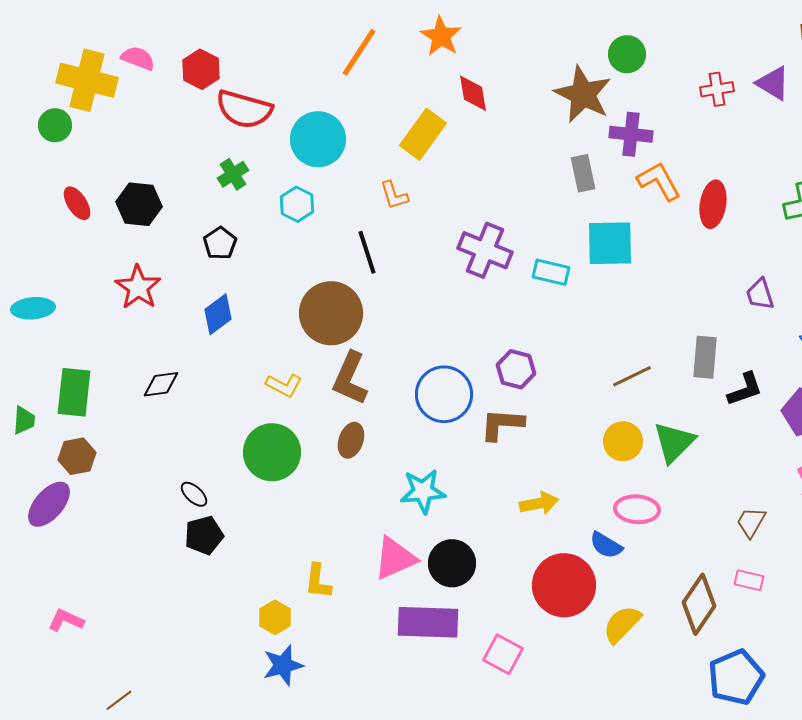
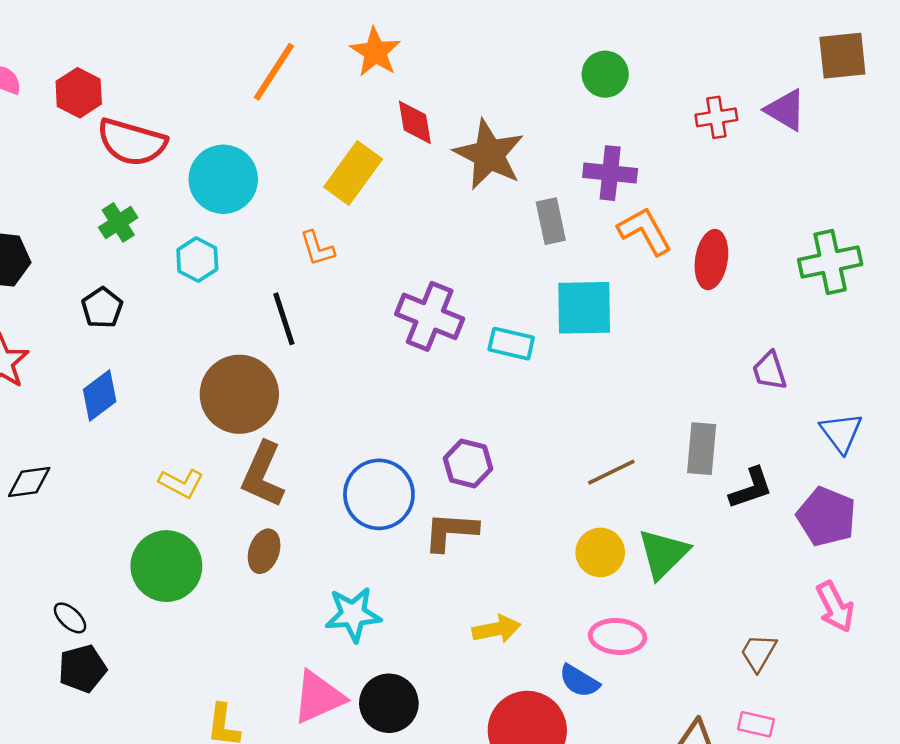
brown star: (583, 94) -> (489, 154), moved

